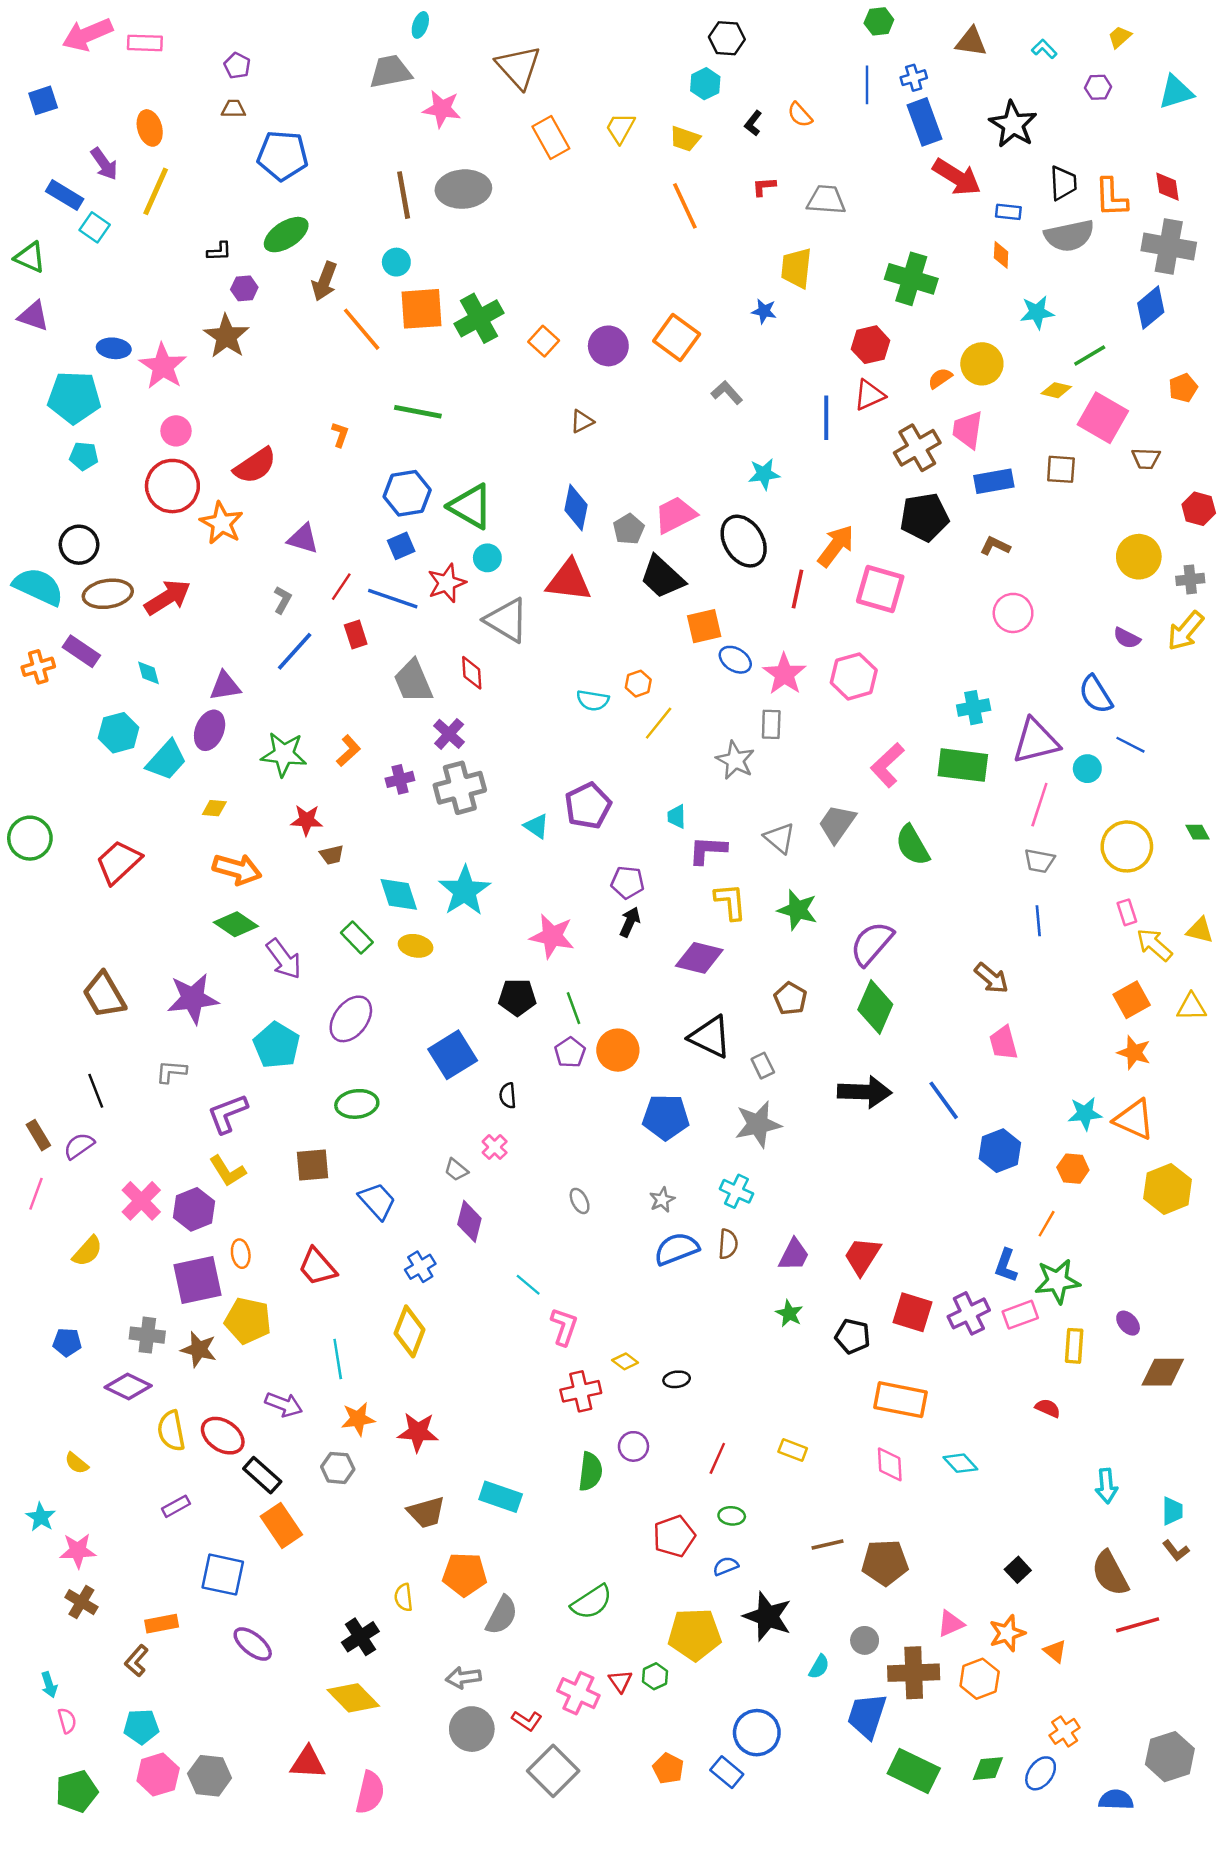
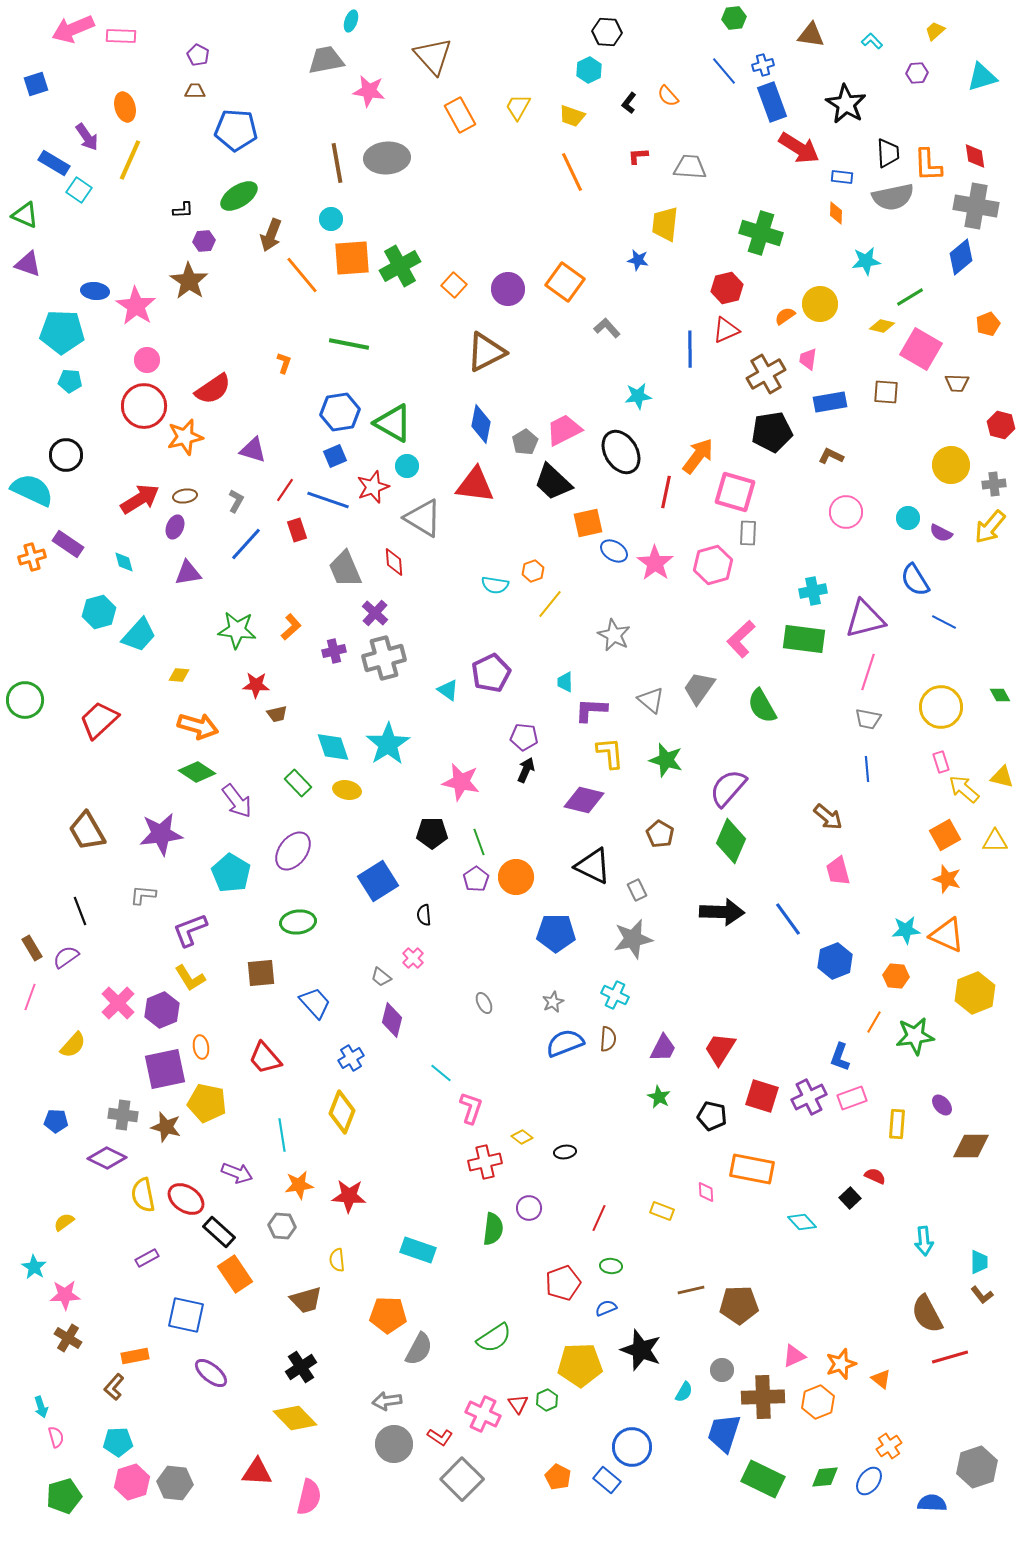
blue line: (867, 85) -> (724, 71), turned -40
brown triangle: (582, 421) -> (486, 352), size x2.0
pink trapezoid: (968, 430) -> (808, 359), size x0.7
orange star: (222, 523) -> (185, 437), turned 30
brown ellipse: (108, 594) -> (185, 496), moved, size x0.6
gray rectangle: (771, 724) -> (748, 533), moved
purple ellipse: (210, 730) -> (175, 527), moved, size x0.7
cyan circle: (1087, 769) -> (908, 518), moved
green star: (1057, 1281) -> (915, 1036), moved
yellow semicircle: (77, 1463) -> (64, 1222), turned 105
pink diamond: (890, 1464) -> (706, 1192), moved, size x0.7
brown trapezoid: (426, 1512) -> (306, 1300), moved
black square: (1018, 1570) -> (850, 1198), moved
yellow semicircle: (404, 1597) -> (337, 1260), moved

